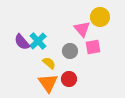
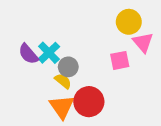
pink triangle: (82, 29) -> (143, 42), moved
gray circle: (70, 51) -> (68, 67), moved
red circle: (69, 79) -> (89, 102), size x1.5

